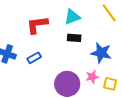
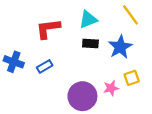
blue star: (101, 53) -> (120, 47), moved, turned 30
yellow square: (110, 84) -> (132, 78), moved, turned -32

